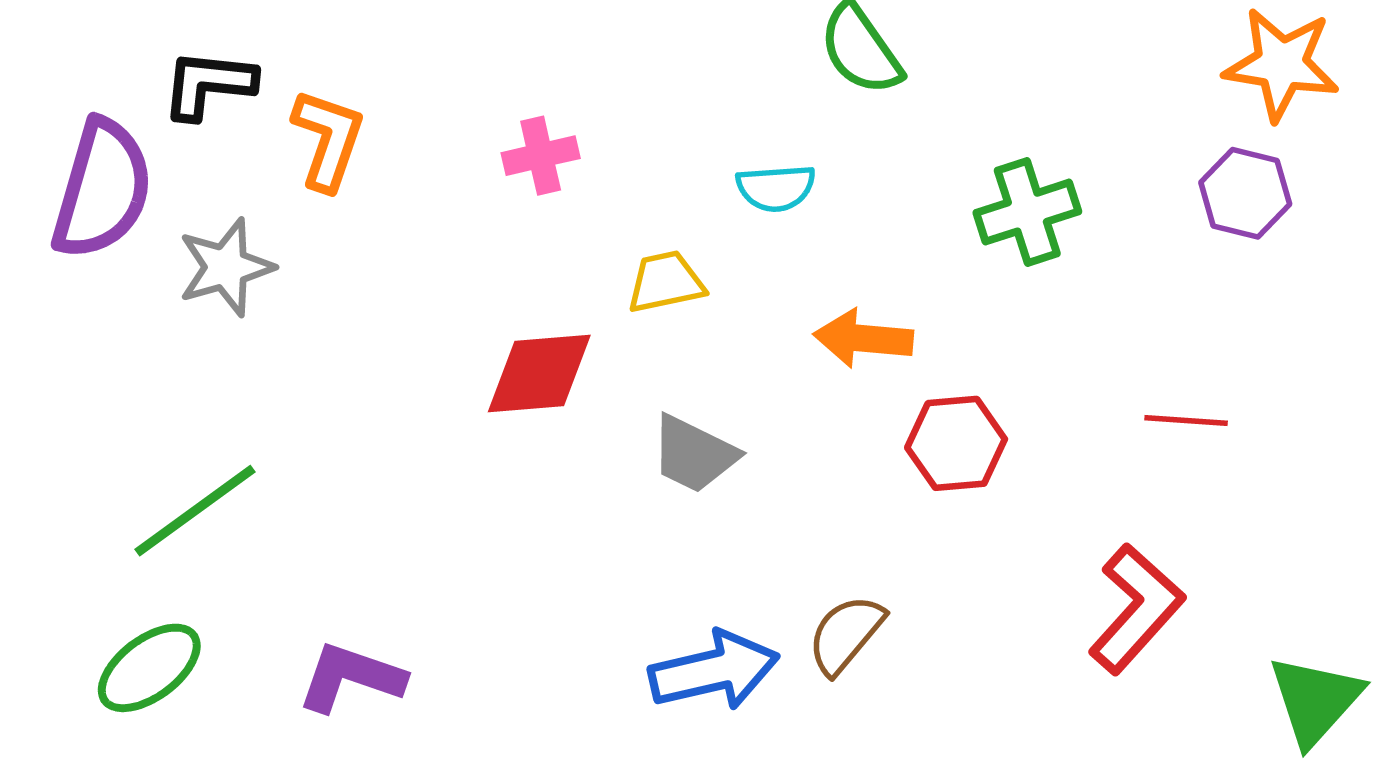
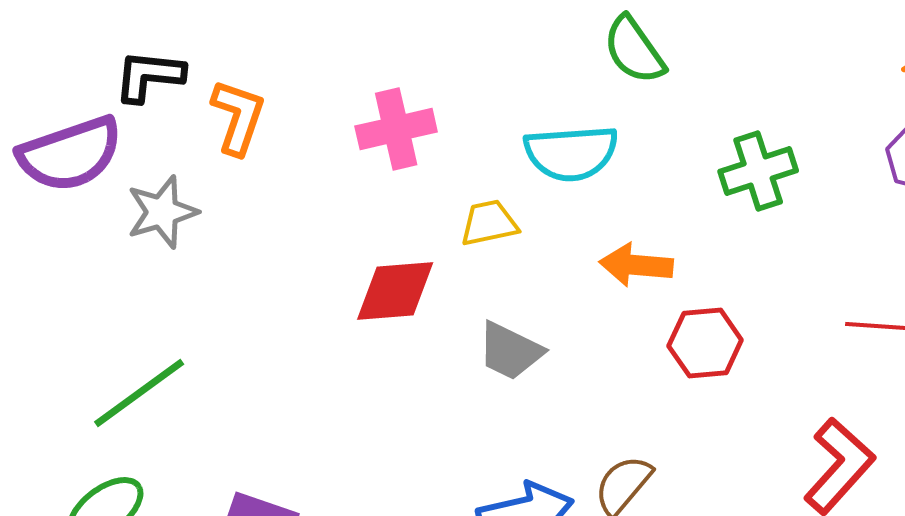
pink cross: (541, 156) -> (396, 129), size x1.4
cyan semicircle: (776, 188) -> (571, 153), size x1.6
purple semicircle: (102, 189) -> (70, 154), turned 55

